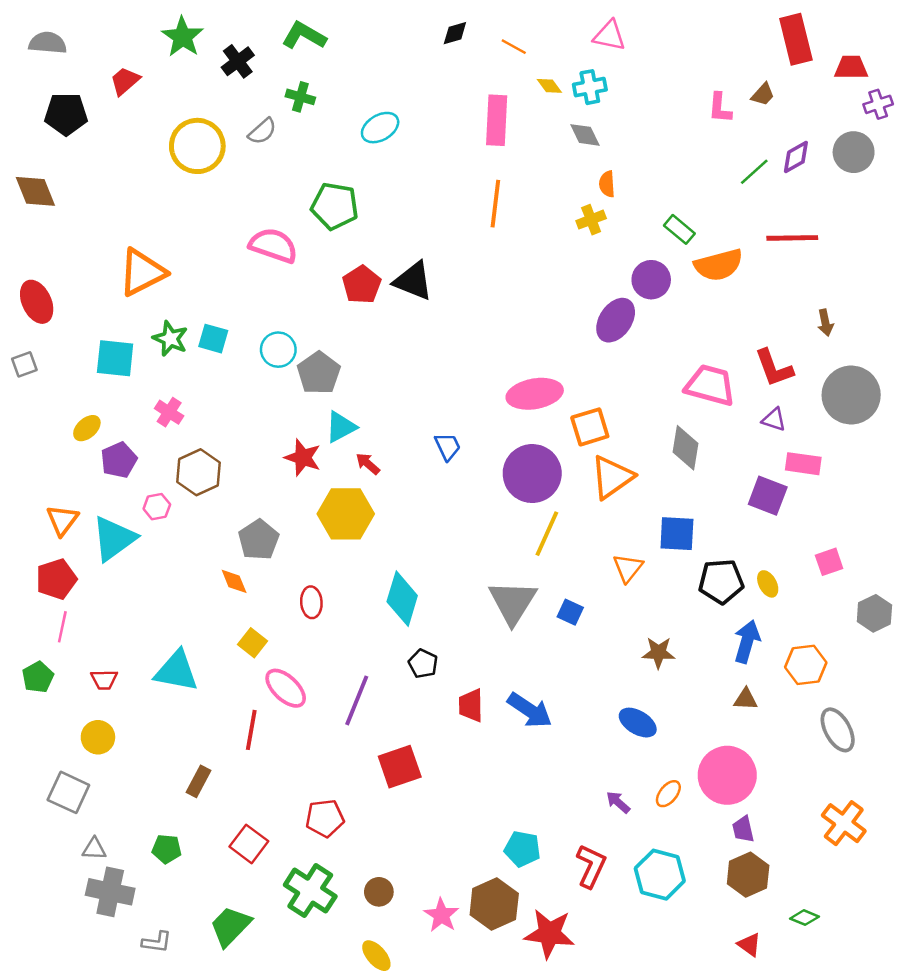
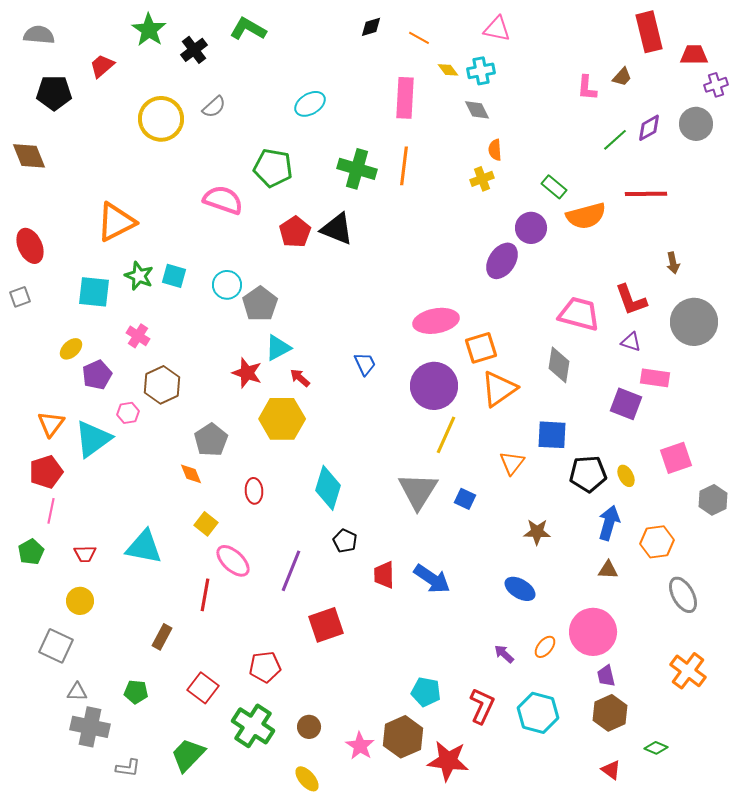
green cross: (300, 97) -> (357, 169), moved, size x1.6
pink square: (829, 562) -> (676, 458), size x1.4

